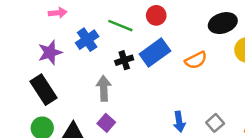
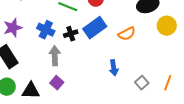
blue cross: (87, 40) -> (46, 30), moved, turned -30
blue arrow: (179, 122) -> (114, 68), moved

